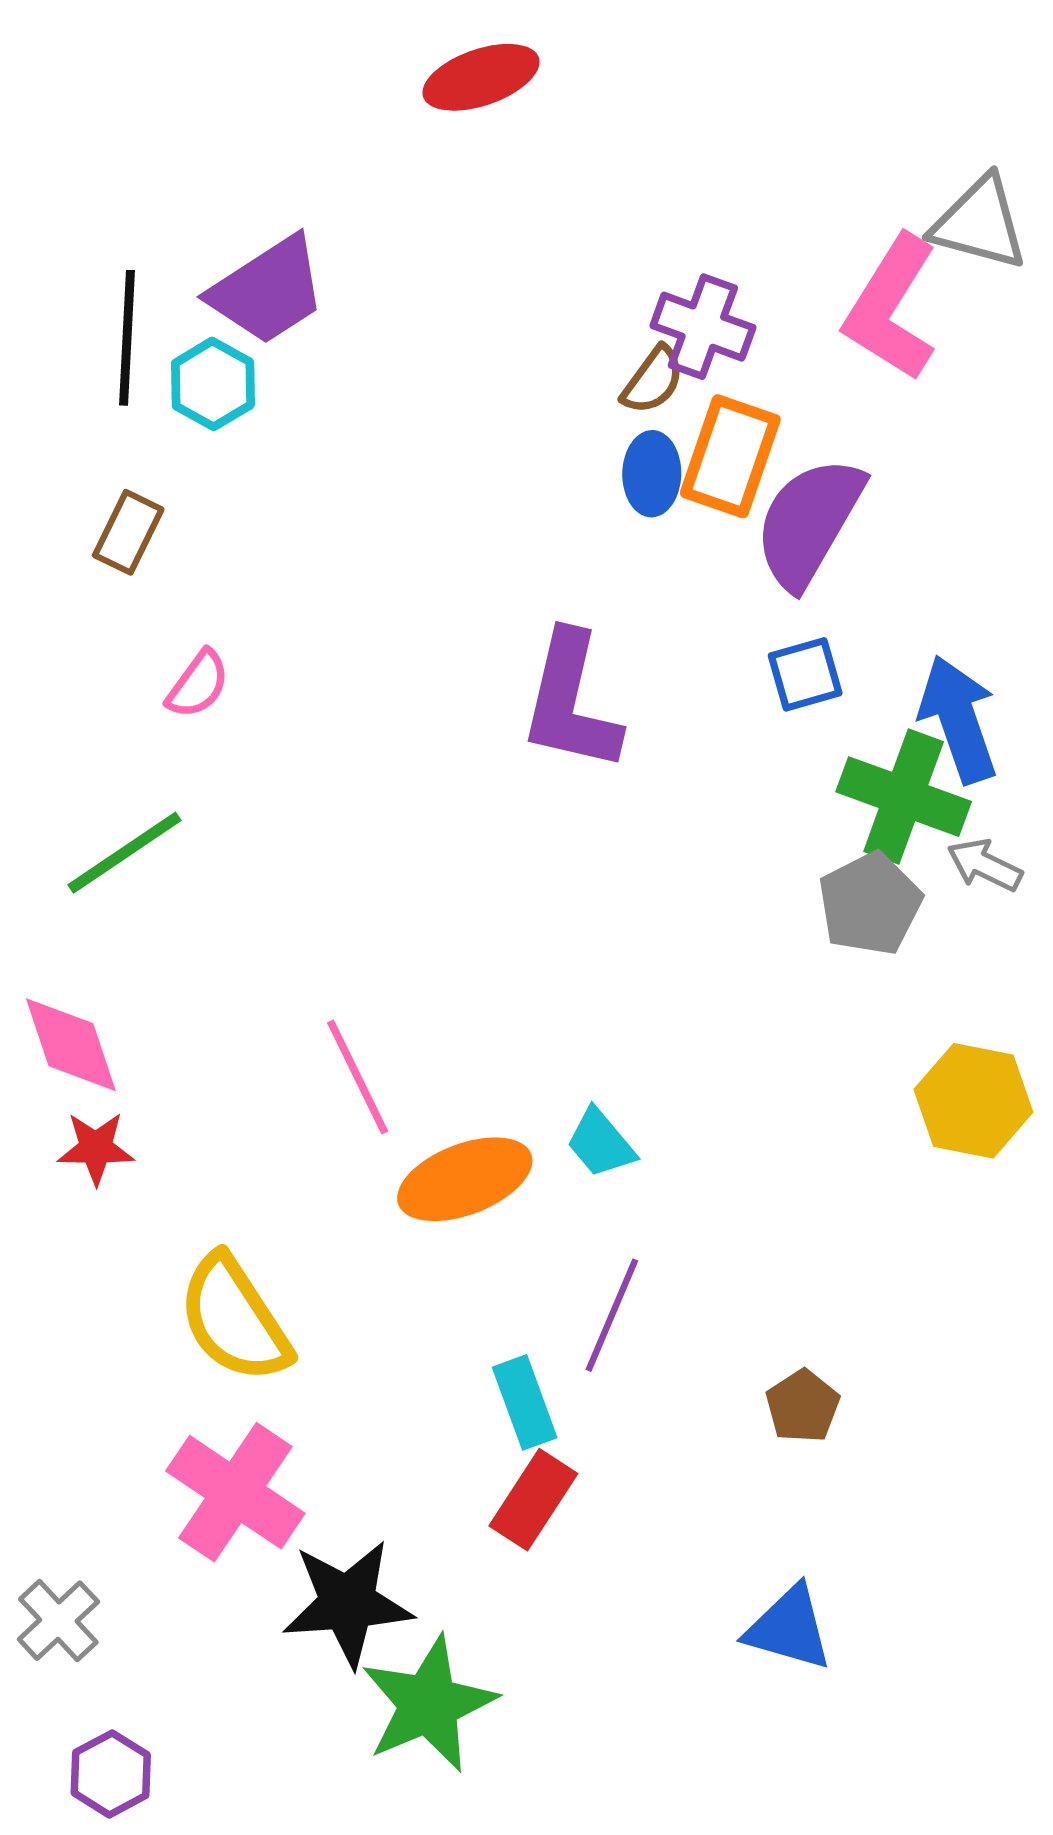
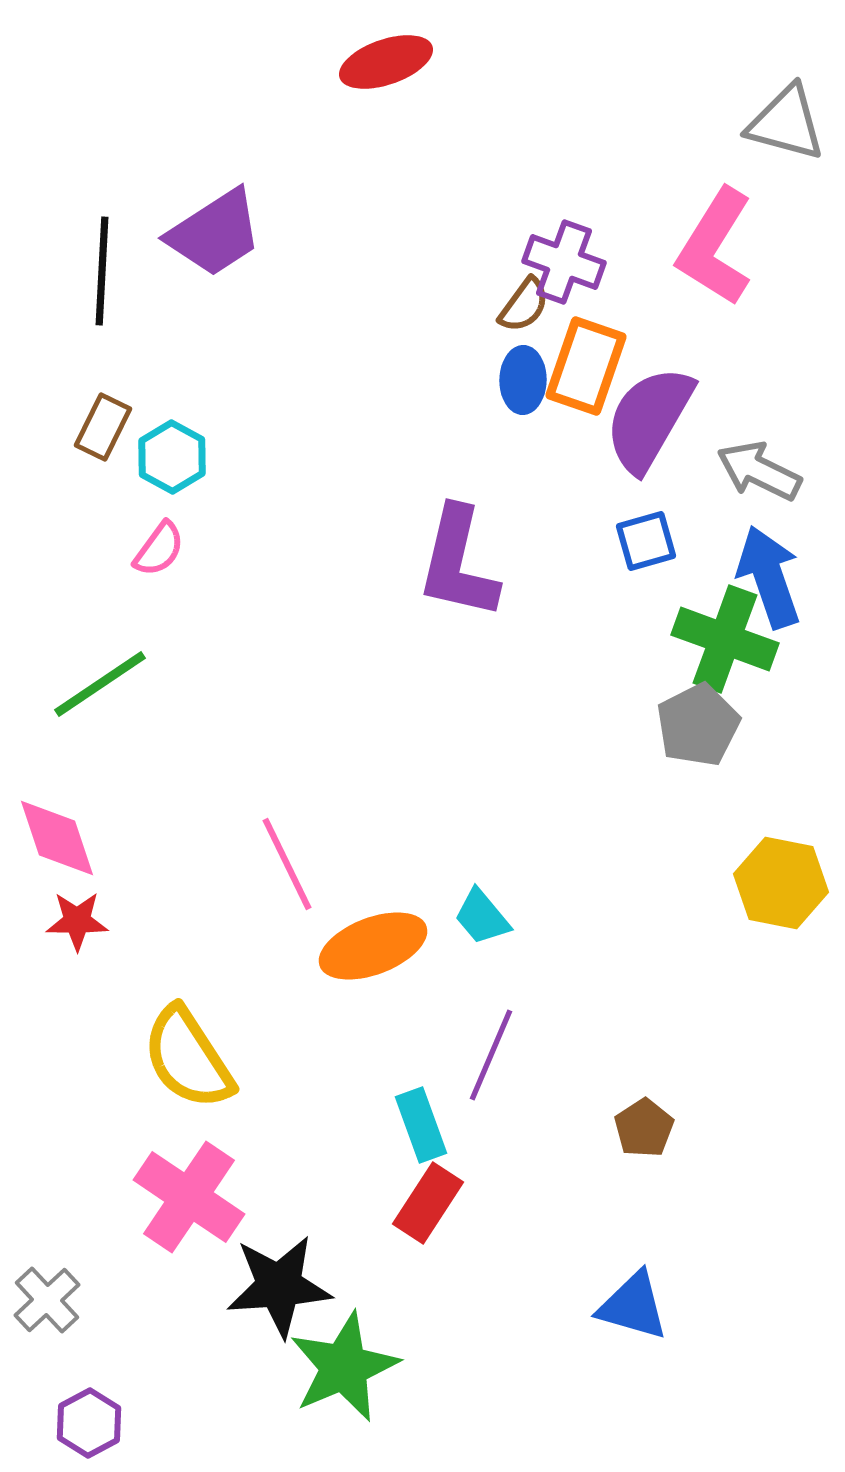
gray triangle: (980, 223) -> (786, 123), moved
cyan hexagon: (213, 384) -> (172, 457), moved
gray arrow: (985, 865) -> (759, 471), moved, size x1.4

